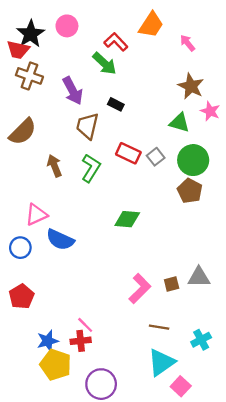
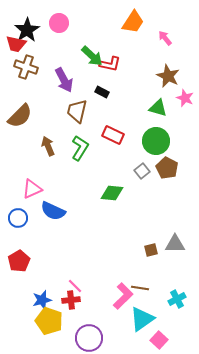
red L-shape: (116, 42) -> (110, 64), moved, turned 145
gray square: (156, 157) -> (142, 171), moved
green circle: (193, 160) -> (156, 141), moved
pink L-shape: (140, 289) -> (123, 296), moved

